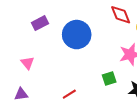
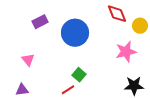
green square: (109, 79) -> (79, 75), moved, turned -32

